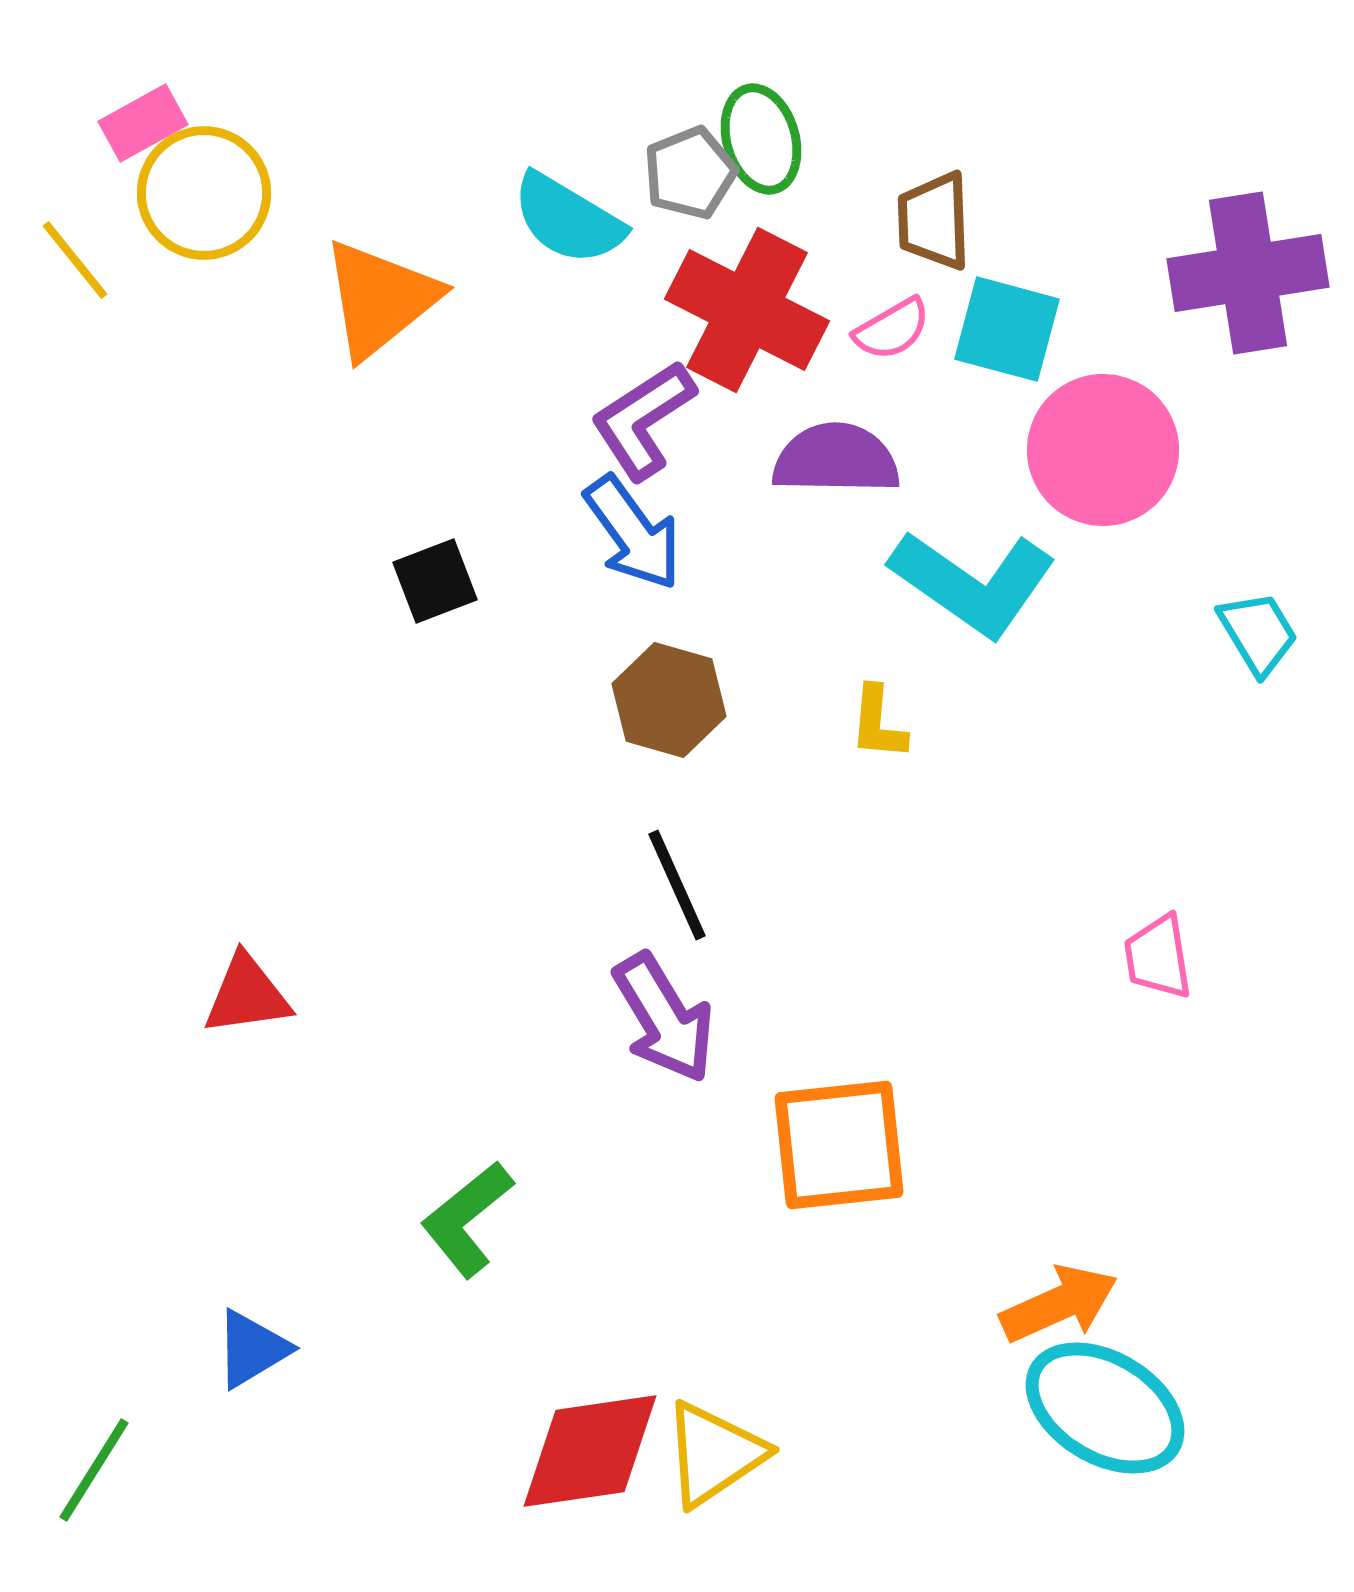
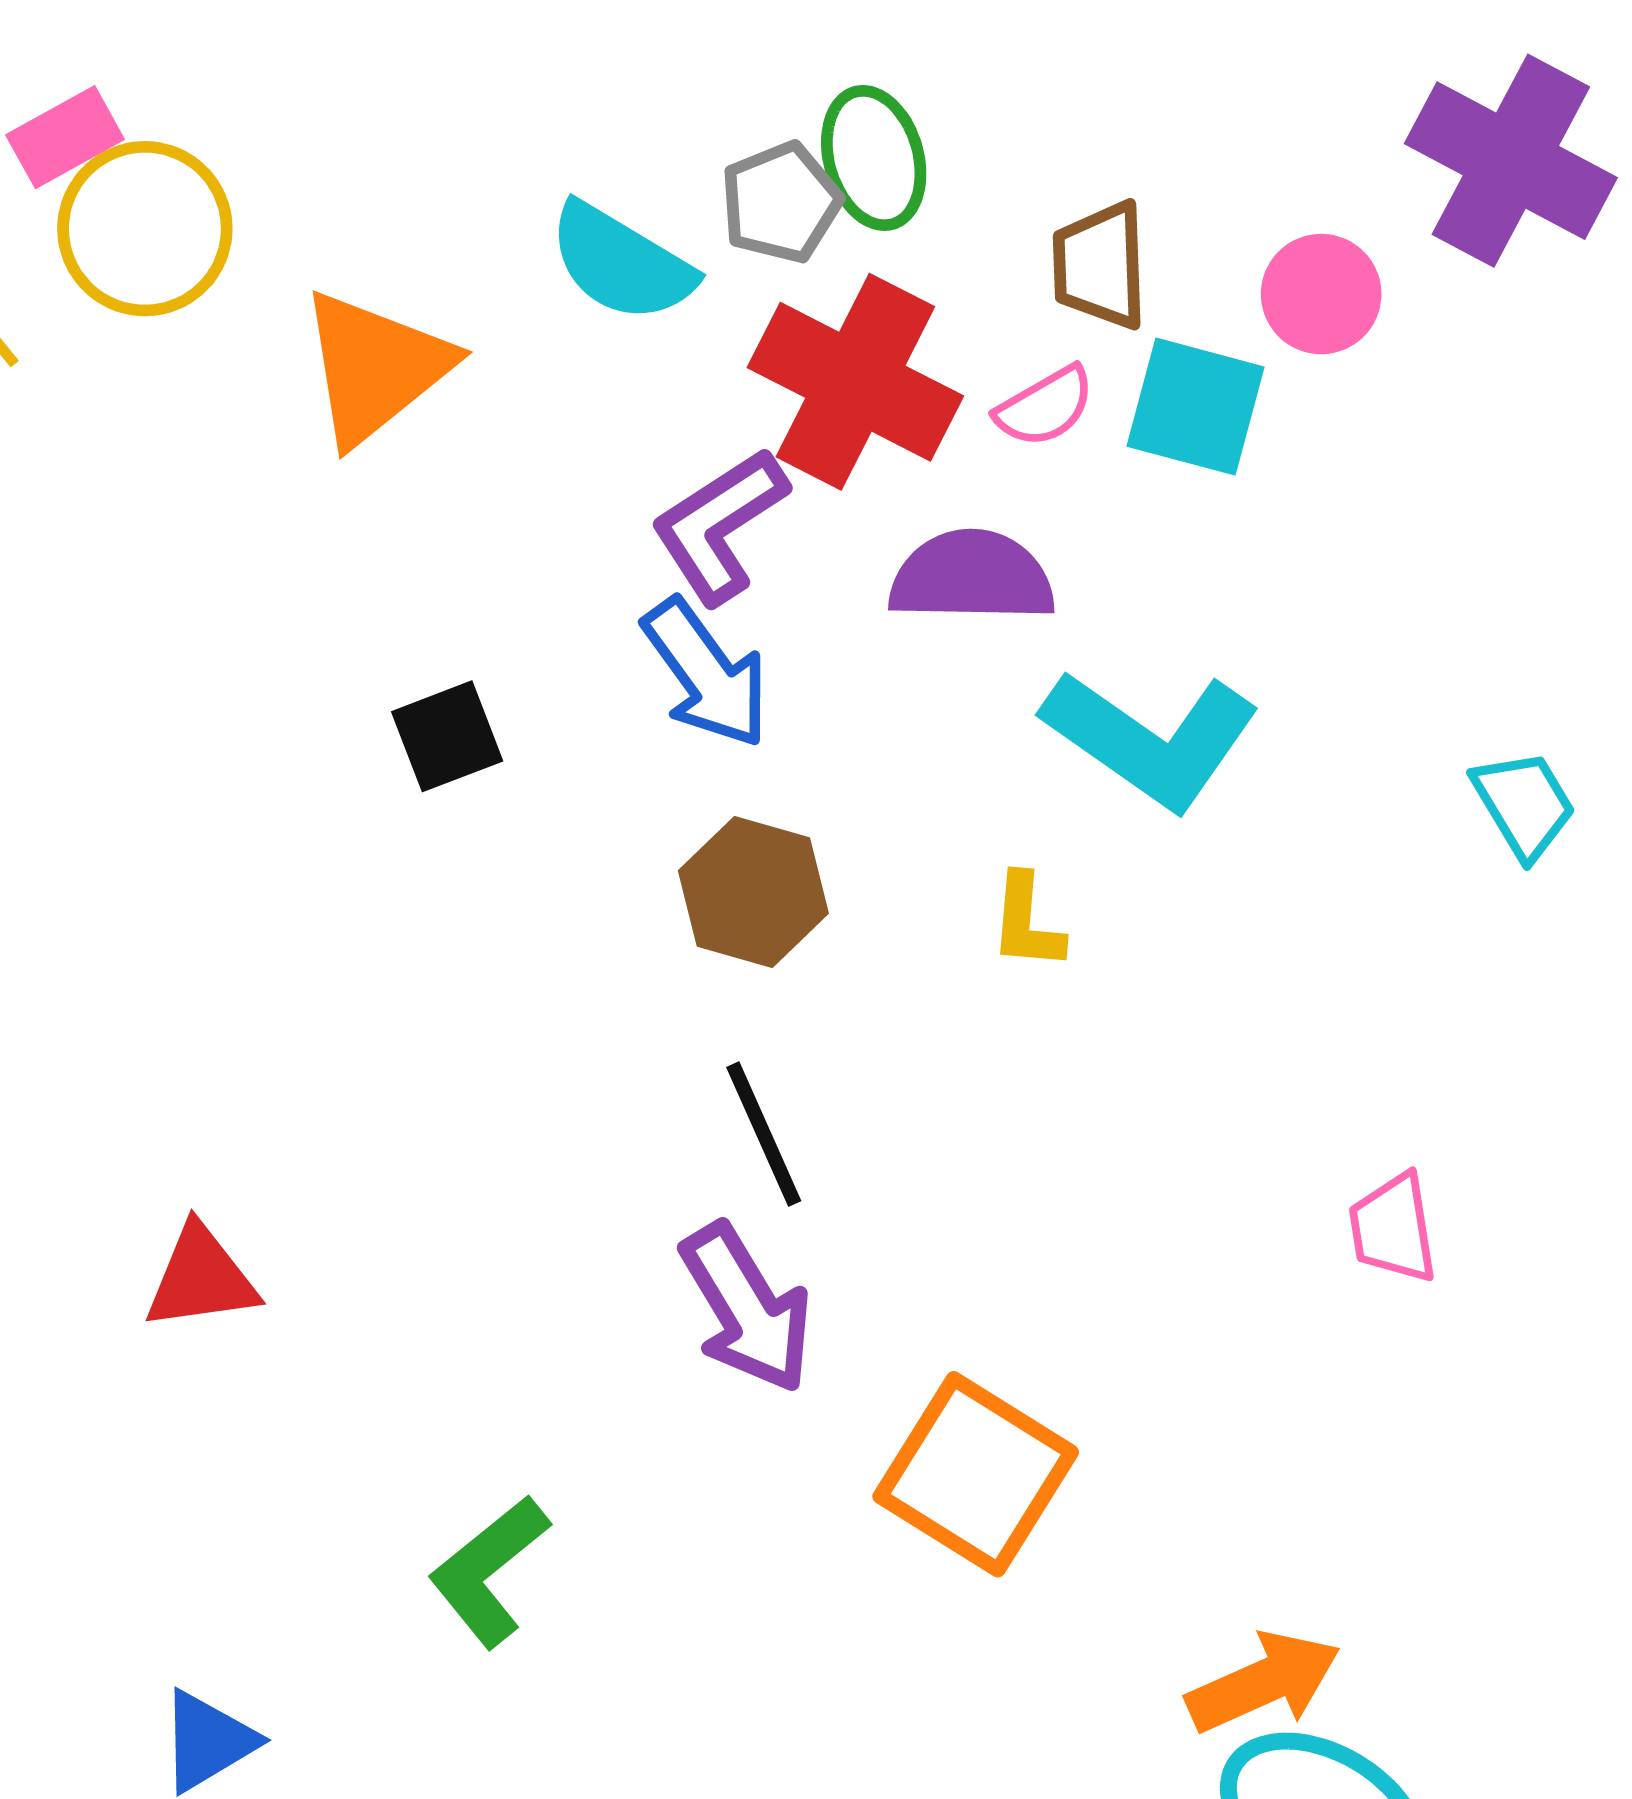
purple cross: (1248, 273) -> (1511, 161), moved, turned 37
pink circle: (1103, 450) -> (1321, 294), moved, size x0.6
orange square: (839, 1145) -> (976, 1474), turned 38

